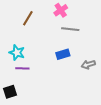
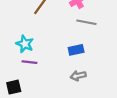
gray arrow: (88, 65) -> (78, 76), moved

